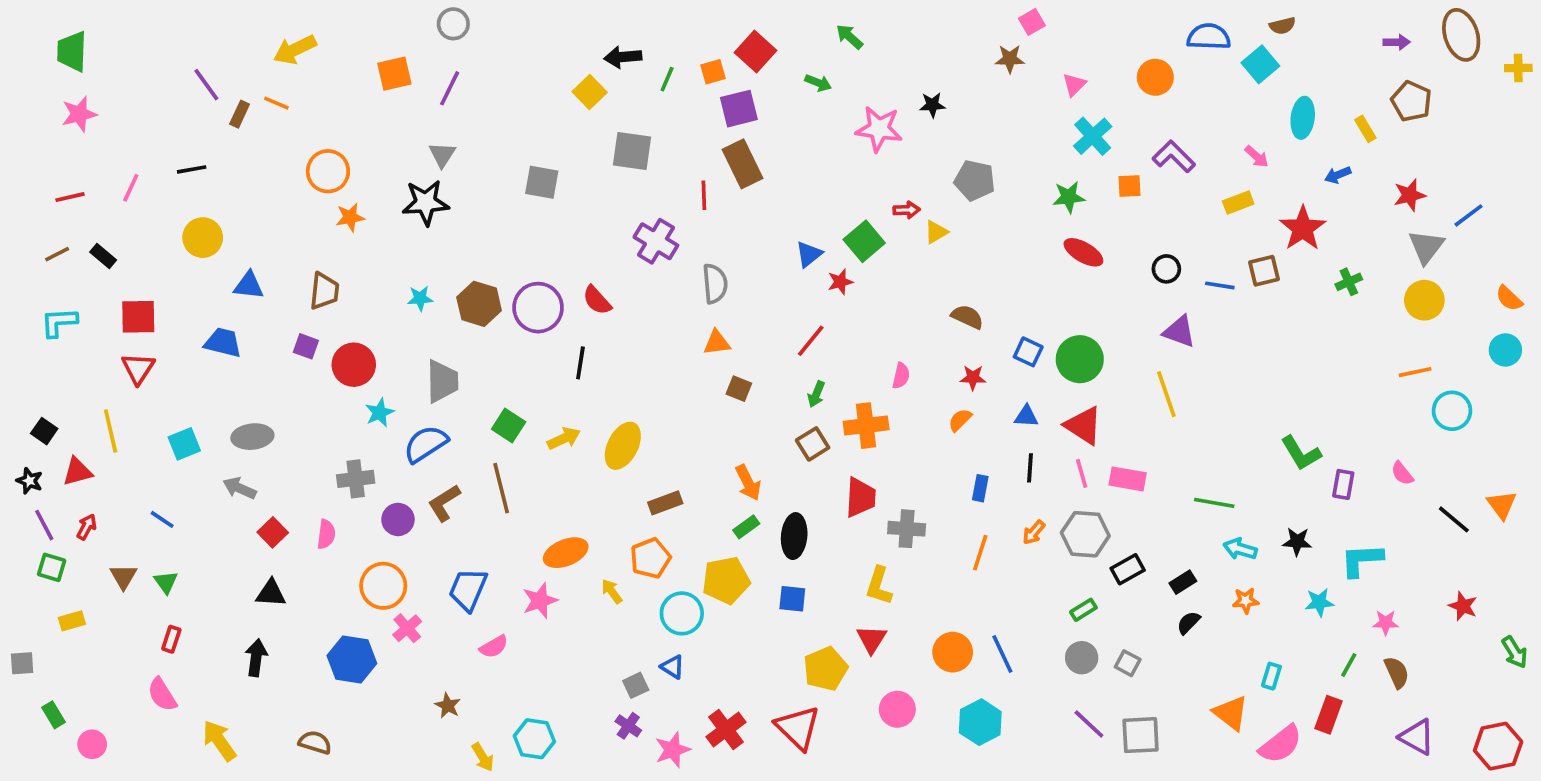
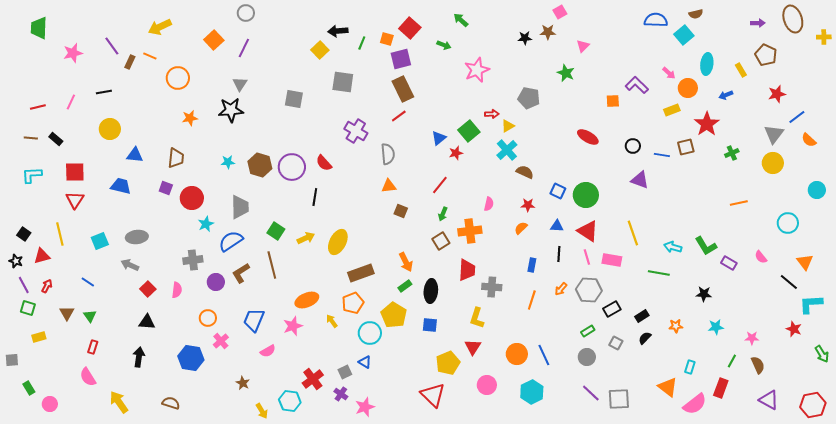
orange square: (713, 72) -> (387, 39), turned 32
orange square: (394, 74) -> (214, 40), turned -30
orange circle: (1155, 77) -> (688, 88), moved
black star: (932, 105) -> (525, 38), moved
pink star: (79, 114) -> (73, 53), moved
pink star: (879, 129) -> (477, 70), turned -30
cyan cross: (1093, 136) -> (507, 150), moved
pink arrow: (1257, 156) -> (669, 73), moved
orange circle: (328, 171) -> (178, 78), moved
red line: (704, 195) -> (399, 116), moved, turned 56
red star: (1410, 195) -> (777, 94), moved
green star: (1069, 197) -> (566, 73), moved, turned 30
brown line: (57, 254) -> (31, 138), turned 32
orange semicircle: (1509, 298) -> (809, 140), moved
orange line: (1415, 372) -> (739, 203), moved
yellow line: (1166, 394) -> (633, 233), moved
purple rectangle: (1343, 484) -> (729, 263), turned -70
brown rectangle: (665, 503) -> (361, 273), size x1.4
orange triangle: (1502, 505) -> (805, 262), moved
cyan arrow: (1240, 549) -> (673, 247), moved
cyan L-shape: (1362, 560) -> (811, 304), moved
yellow pentagon: (726, 580) -> (394, 315), turned -30
orange circle: (383, 586) -> (208, 318), size x0.7
gray square: (1128, 663) -> (616, 343), moved
red cross: (726, 730) -> (313, 379), moved

